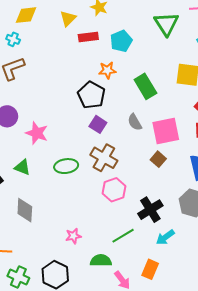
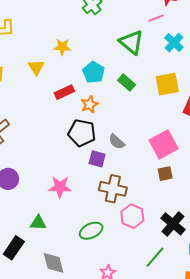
red rectangle: (88, 37) -> (64, 92), moved
green rectangle: (145, 86) -> (127, 82), moved, size x0.7
gray semicircle: (135, 122) -> (117, 142), moved
pink star: (37, 133) -> (60, 187), moved
brown square: (158, 159) -> (165, 174), turned -35
green ellipse: (66, 166) -> (91, 231), moved

